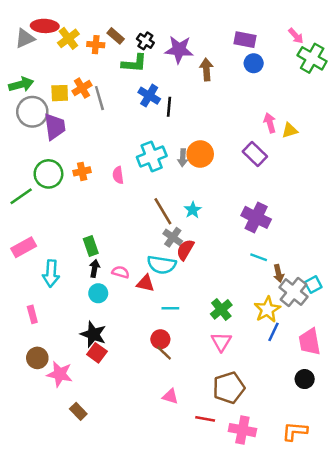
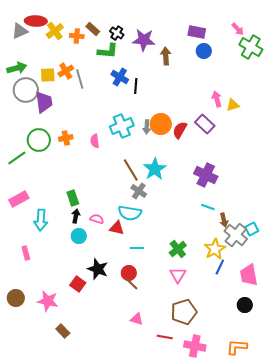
cyan star: (193, 210) -> (155, 169), size x1.6
red semicircle: (185, 250) -> (180, 130), moved
black star: (93, 334) -> (98, 269), moved
brown circle: (37, 358) -> (16, 298), moved

